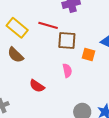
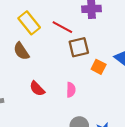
brown square: (67, 41) -> (79, 47), turned -30
pink semicircle: (67, 71) -> (71, 90), moved

